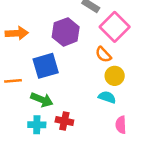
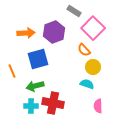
orange arrow: (17, 33) -> (26, 33), moved
orange line: (13, 81) -> (12, 71), turned 72
green arrow: (42, 100) -> (35, 86), turned 144
red cross: (64, 121) -> (53, 103), size x1.5

